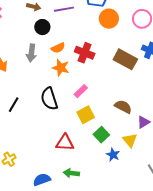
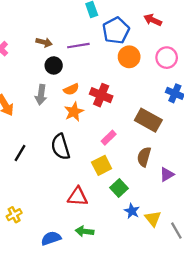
brown rectangle: (125, 59) -> (148, 120), moved
orange star: (61, 68) -> (74, 112), turned 30
pink rectangle: (81, 91) -> (109, 138), moved
brown semicircle: (123, 107) -> (144, 157), turned -102
yellow triangle: (130, 140) -> (153, 219), moved

